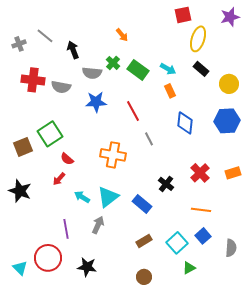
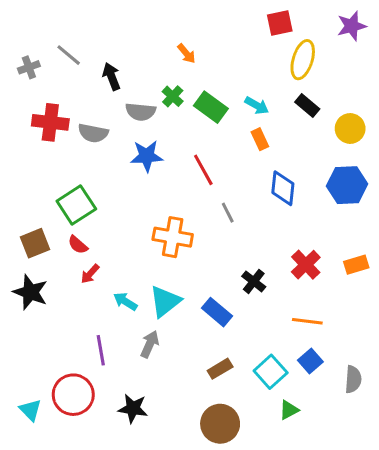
brown square: (23, 147) -> (35, 243), moved
red semicircle: (67, 159) -> (78, 245), moved
brown circle: (144, 277) -> (220, 424), size x1.6

